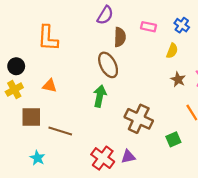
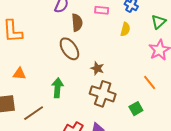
brown star: (178, 79) -> (97, 68), moved
green arrow: (100, 96) -> (57, 88), moved
brown line: (60, 131) -> (34, 113), turned -45

